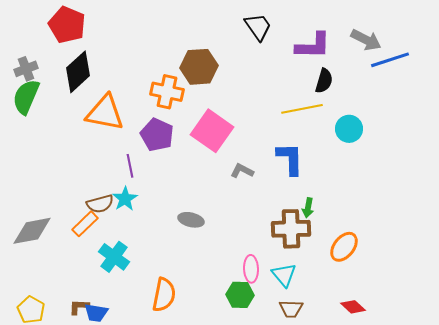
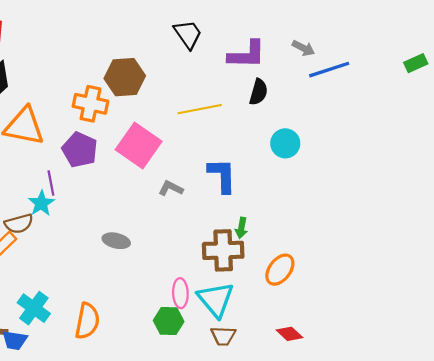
gray arrow: (366, 40) -> (303, 48), size x0.7
yellow line: (302, 109) -> (200, 109), moved
cyan star: (125, 199) -> (41, 203), moved
cyan cross: (114, 257) -> (34, 308), moved
cyan triangle: (284, 275) -> (216, 300), size x1.4

